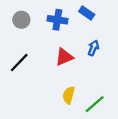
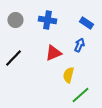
blue rectangle: (87, 13) -> (86, 23), moved
yellow semicircle: (69, 95) -> (68, 75), moved

